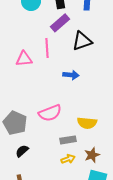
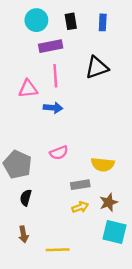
purple rectangle: (60, 23) -> (51, 46), moved, turned 30
blue arrow: (71, 75) -> (53, 108), moved
pink semicircle: (50, 113) -> (59, 153), size x0.7
black semicircle: (22, 151) -> (26, 198), turned -32

